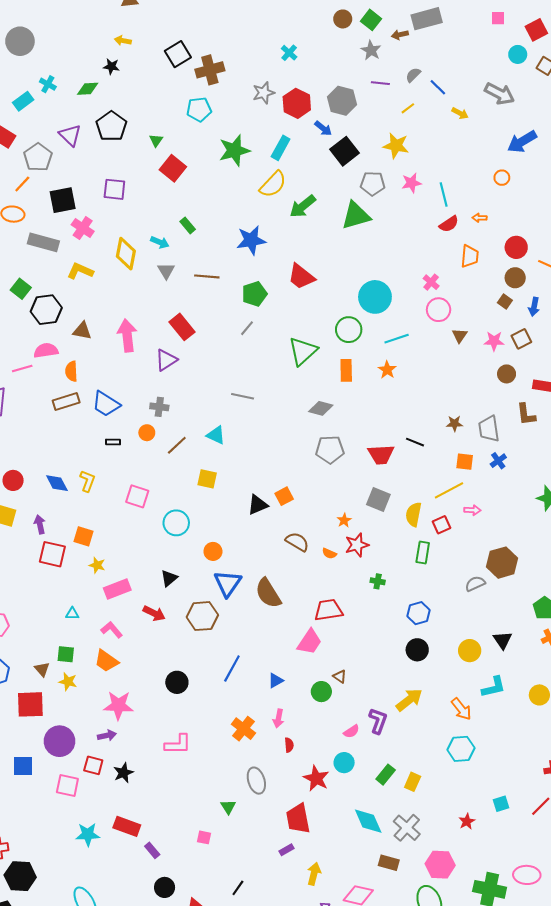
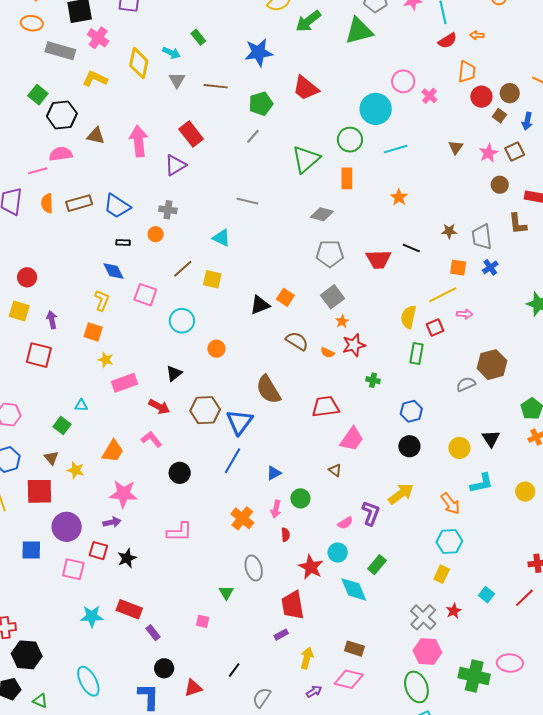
red circle: (516, 247) -> (481, 97), moved
pink circle: (439, 310) -> (403, 81), moved
pink star: (494, 341) -> (488, 153), turned -30
orange star: (387, 370) -> (399, 197), moved
orange semicircle: (71, 371) -> (47, 203), moved
brown line: (177, 445) -> (183, 269), moved
yellow L-shape: (87, 481) -> (102, 300), moved
blue diamond: (57, 483) -> (114, 271), moved
orange square: (284, 496) -> (285, 297), turned -30
gray square: (378, 500) -> (332, 297), moved, turned 30
red square: (52, 554) -> (39, 355), moved
blue triangle: (228, 583) -> (240, 422), moved
pink L-shape: (112, 630) -> (151, 439), moved
pink trapezoid: (309, 642) -> (352, 439), moved
green square: (66, 654) -> (62, 425), moved, turned 30
orange trapezoid: (106, 661) -> (113, 451), turned -95
green circle: (321, 692) -> (300, 498), moved
yellow rectangle: (413, 782) -> (442, 574), moved
cyan square: (501, 804) -> (487, 595), turned -35
cyan diamond: (368, 821) -> (354, 589), moved
gray cross: (407, 828) -> (423, 617), moved
brown rectangle: (389, 863) -> (354, 649), moved

